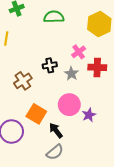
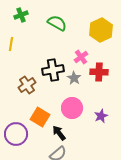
green semicircle: (54, 17) -> (57, 23), turned 30
black cross: (50, 65) -> (53, 70), size x1.5
purple star: (89, 115) -> (101, 116), moved

